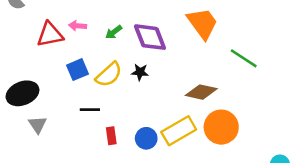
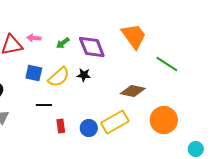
blue square: (77, 70) -> (34, 73), turned 36
orange circle: (221, 127) -> (164, 120), moved

